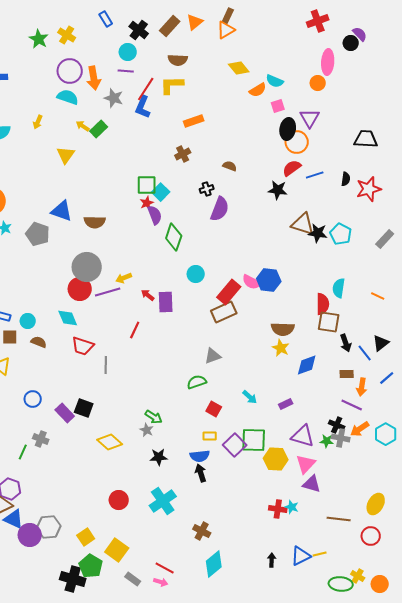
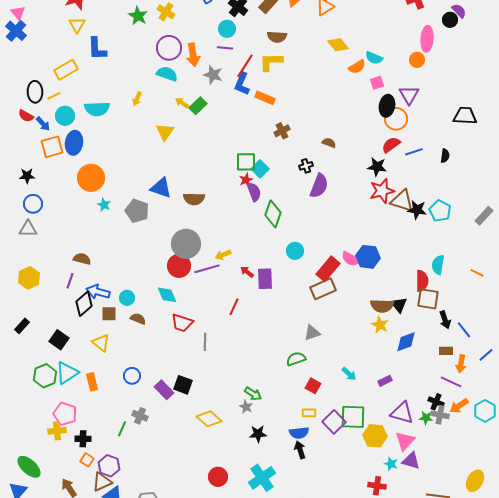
orange rectangle: (194, 121) -> (265, 98), moved, turned 42
red star: (369, 189) -> (382, 191), moved
black triangle: (381, 343) -> (399, 305), moved, turned -30
cyan star: (292, 507) -> (391, 464), moved

